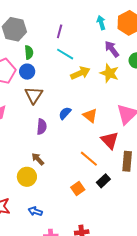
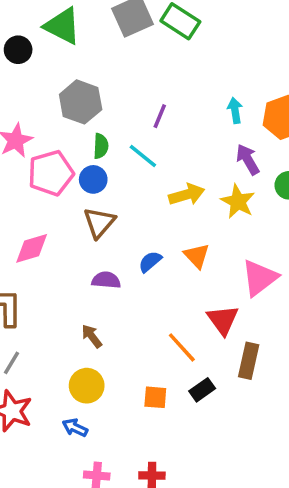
cyan line: (65, 54) -> (143, 156), moved
orange triangle: (90, 116) -> (197, 256), moved
purple semicircle: (42, 127) -> (106, 280), turned -98
yellow circle: (27, 177) -> (87, 386), moved
orange square: (78, 188) -> (155, 397), turned 32

